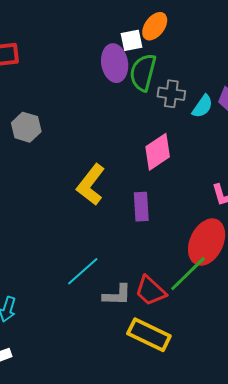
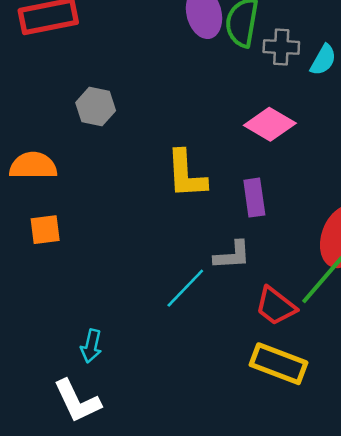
pink diamond: (158, 152) -> (270, 124), turned 69
yellow L-shape: (91, 185) -> (186, 174), turned -36
gray L-shape: (117, 295) -> (232, 255), moved

